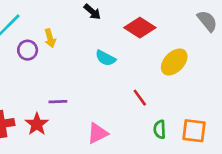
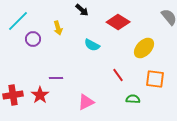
yellow arrow: (50, 38) -> (58, 28), moved
green semicircle: (160, 129) -> (133, 99), turned 96
orange square: (194, 131) -> (155, 79), moved

